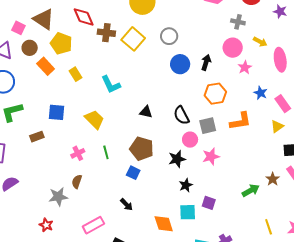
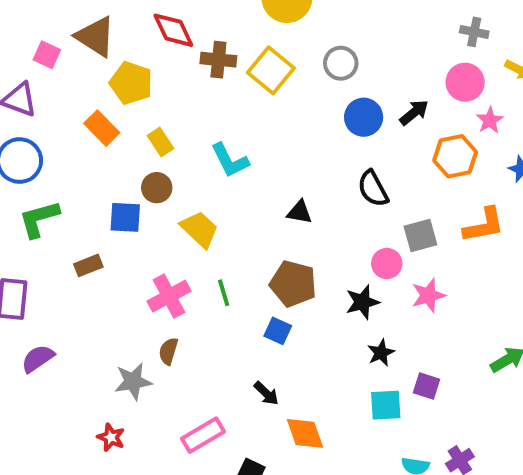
brown circle: (30, 48) -> (157, 188), moved
black arrow: (206, 62) -> (414, 113), turned 35
orange hexagon: (215, 94) -> (455, 156), moved
black semicircle: (181, 115) -> (373, 189), moved
pink cross: (78, 153) -> (169, 296), size x1.5
orange diamond: (164, 224) -> (305, 433), moved

